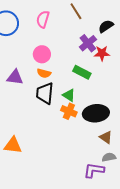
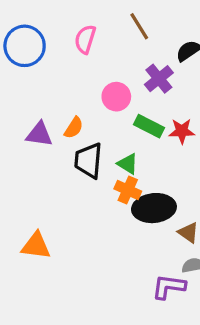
red star: (102, 53) -> (182, 131), moved
pink circle: (42, 54) -> (116, 97), moved
orange semicircle: (44, 73) -> (74, 128), moved, turned -72
black ellipse: (96, 113) -> (154, 208), moved

